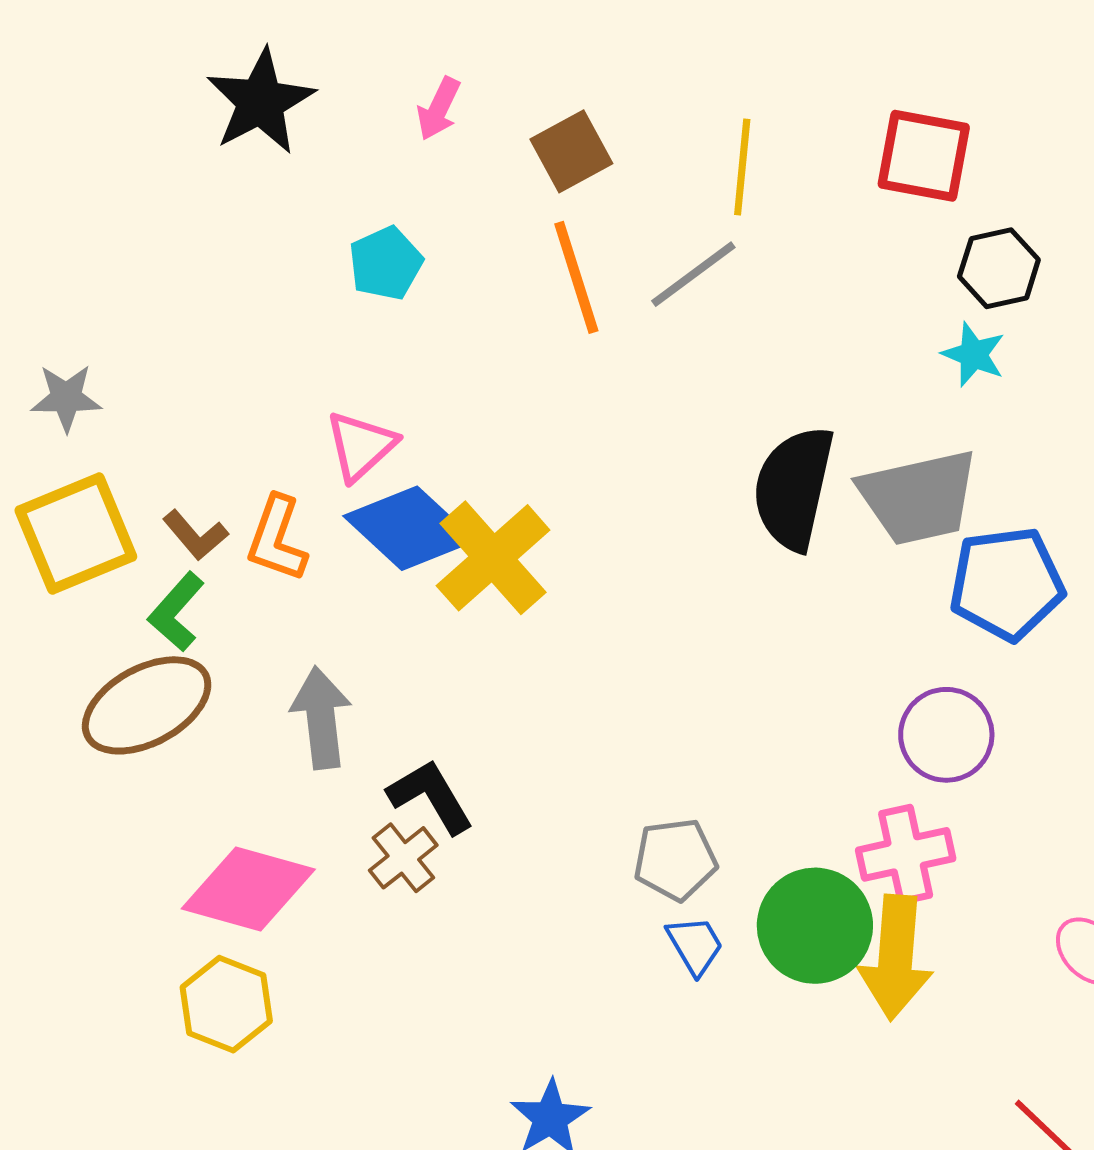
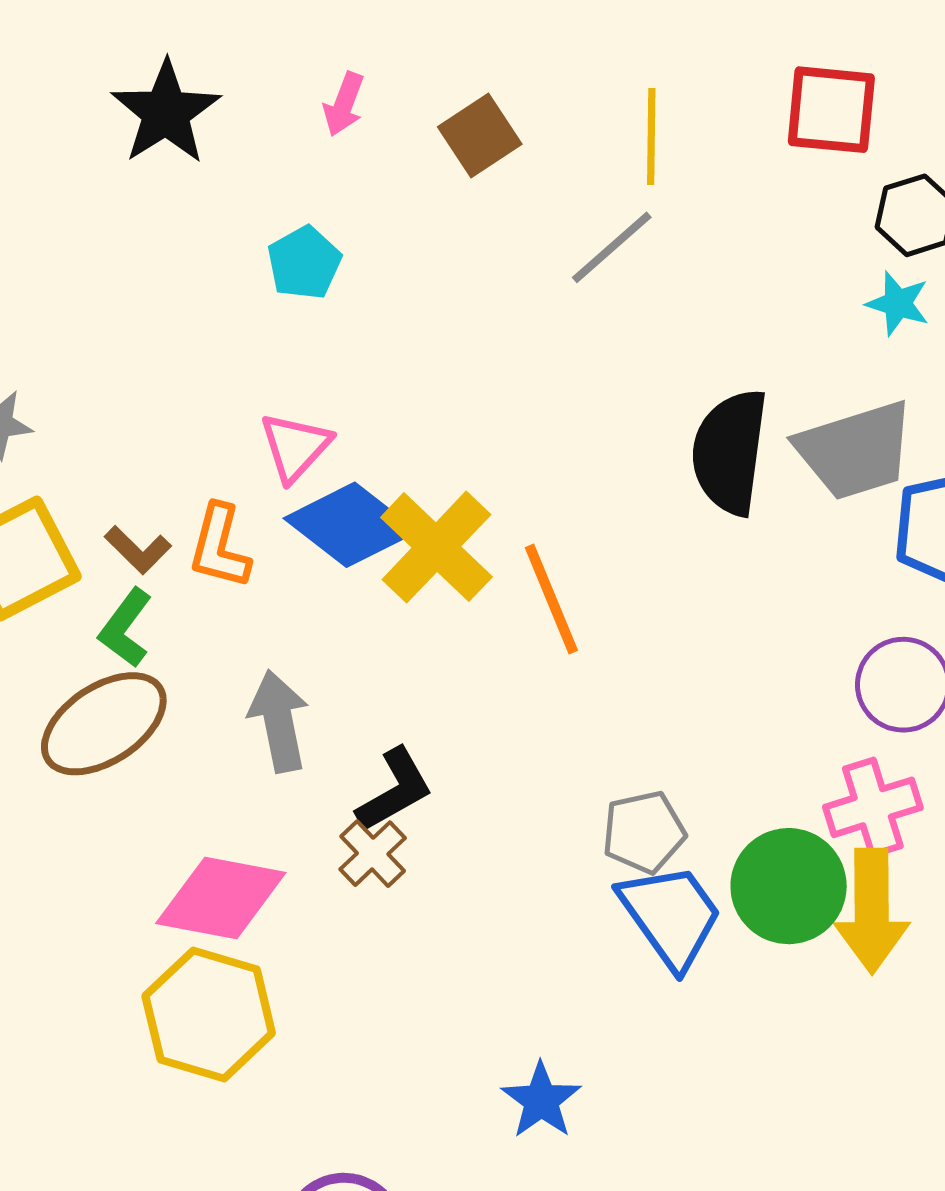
orange line: (576, 277) -> (551, 599), moved
black L-shape: (431, 796) -> (395, 790), turned 96
blue trapezoid: (695, 945) -> (671, 916), size x1.8
yellow hexagon: (226, 1004) -> (209, 1015), size x1.4

